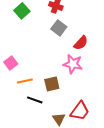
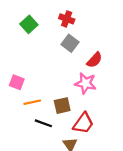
pink square: (11, 63) -> (17, 82), turned -32
red trapezoid: (80, 111) -> (83, 123), moved

